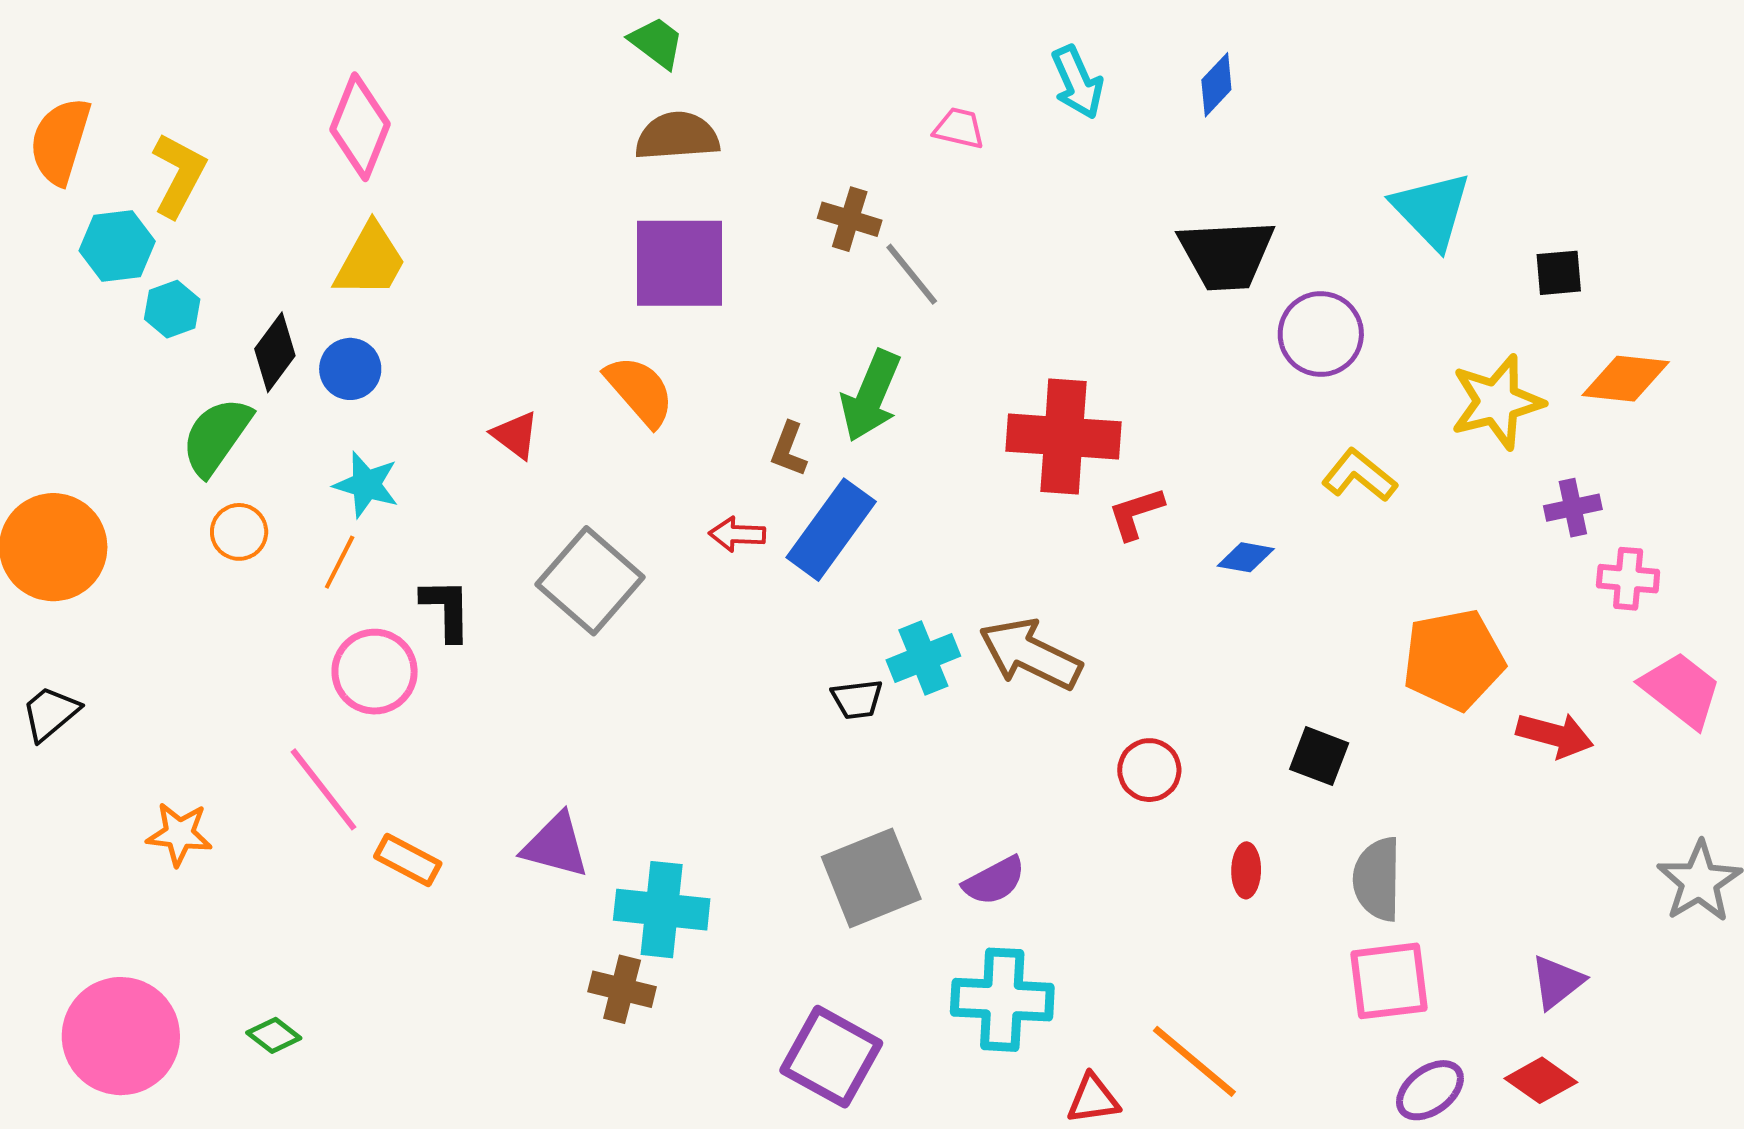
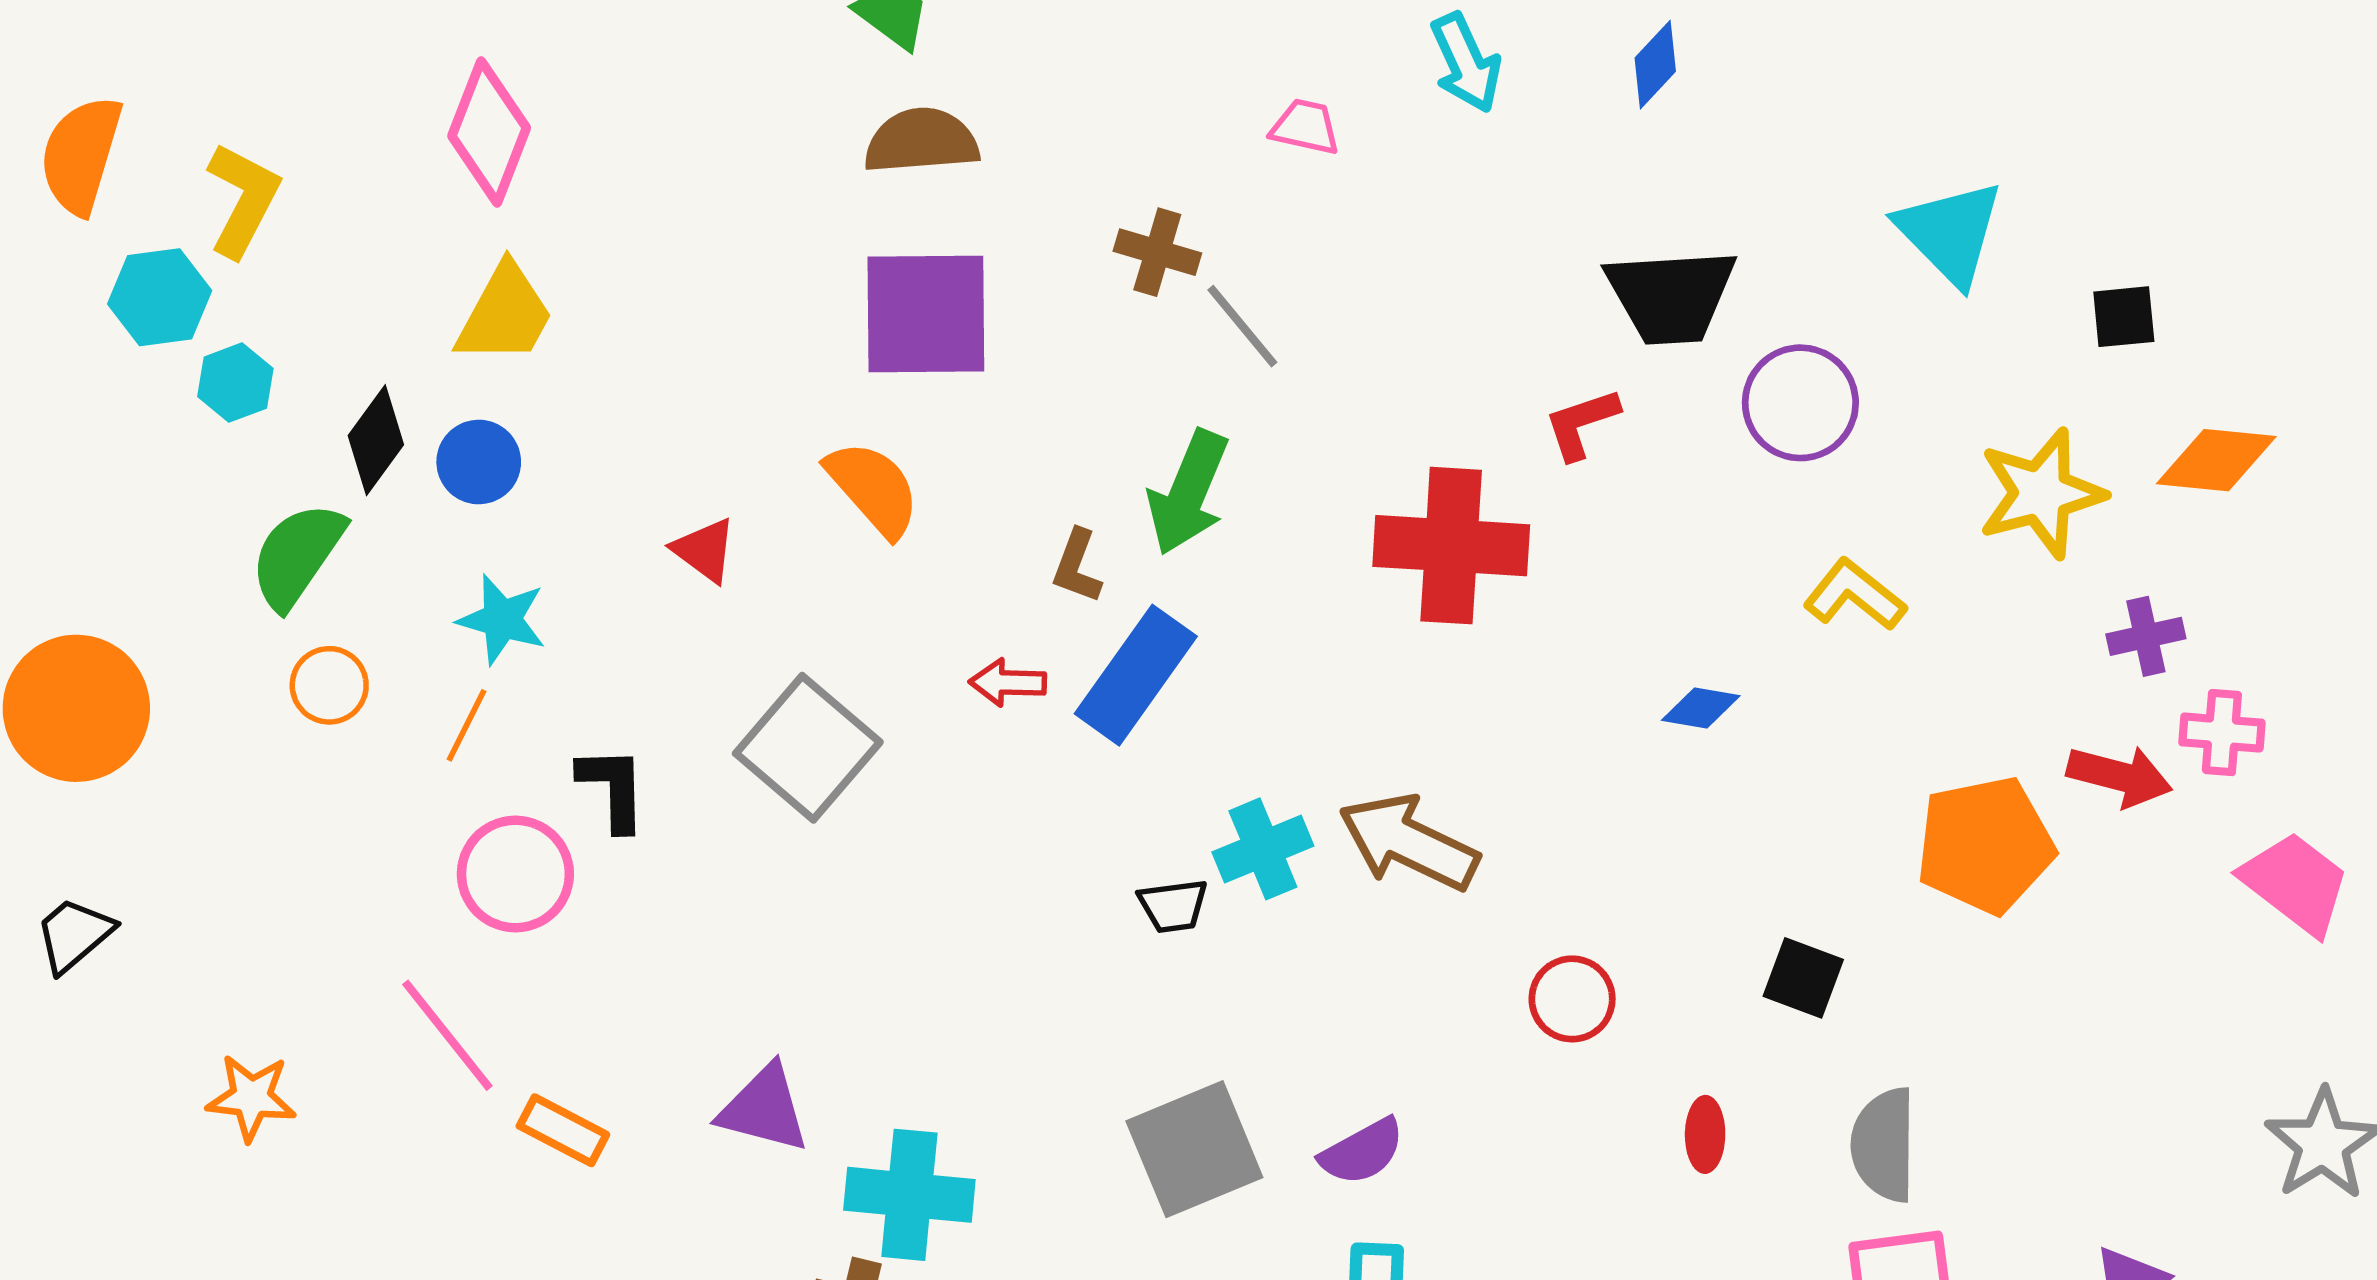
red L-shape: (1136, 513) -> (1582, 424), moved
red arrow: (1555, 735) -> (2120, 776), moved

